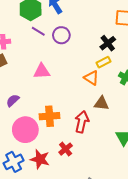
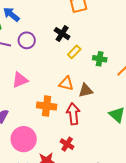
black cross: (108, 43) -> (62, 34), moved
orange triangle: (91, 78) -> (66, 84), moved
orange cross: (49, 116) -> (47, 106), moved, turned 30

